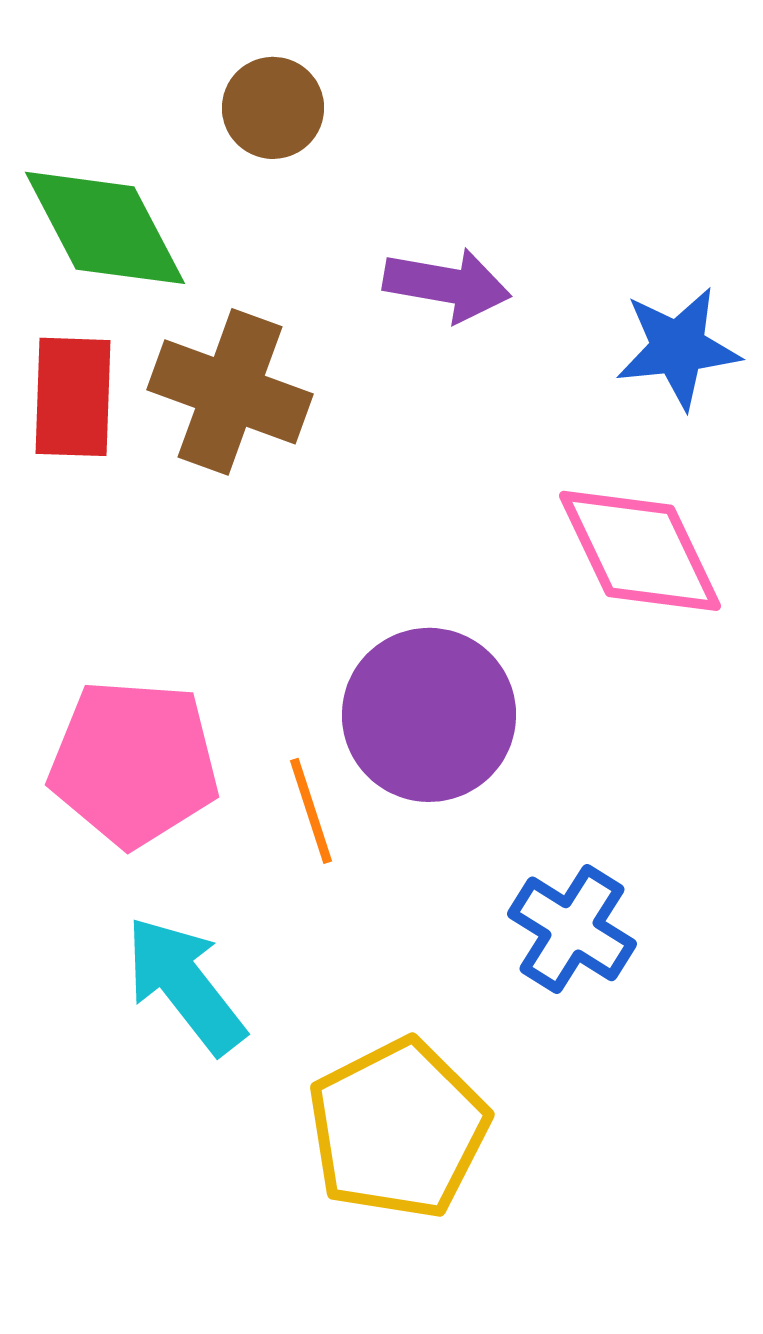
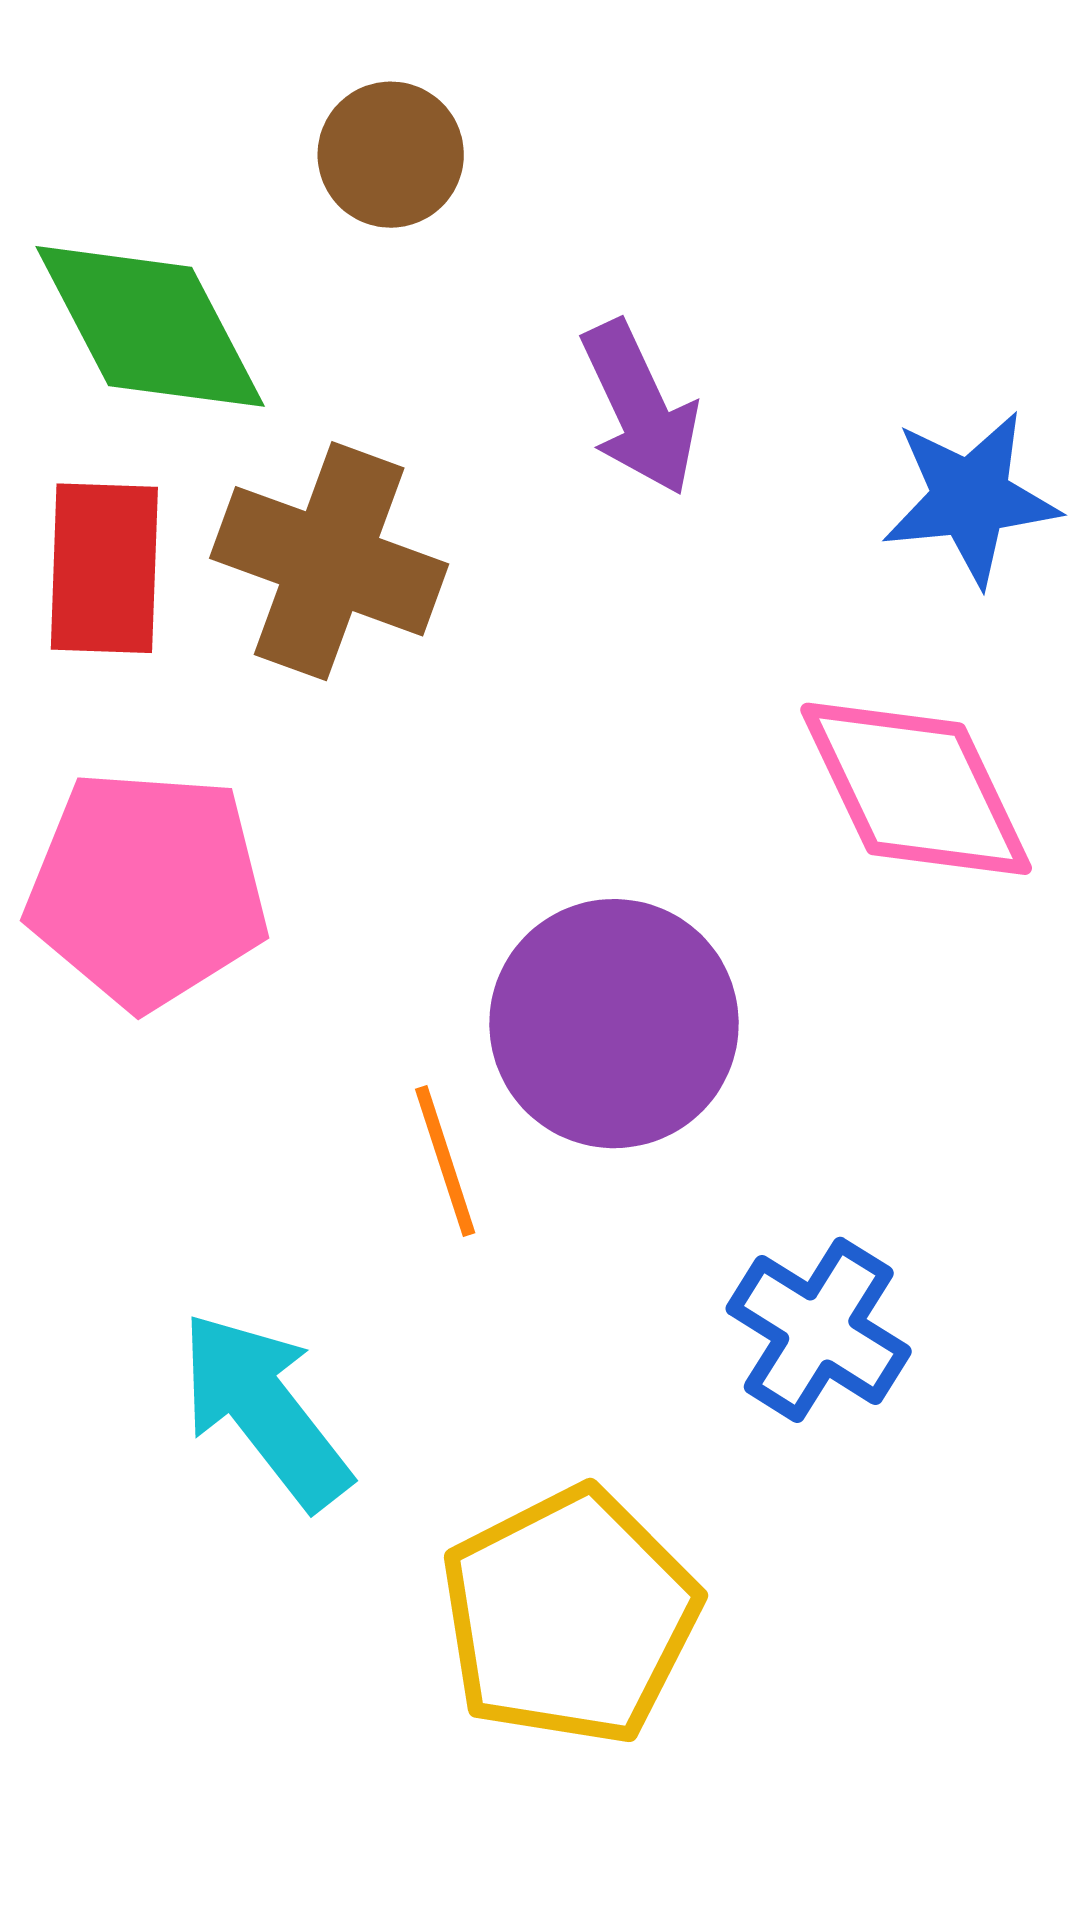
purple arrow: (447, 285) -> (640, 408), turned 55
pink pentagon: (134, 763) -> (147, 889), moved

